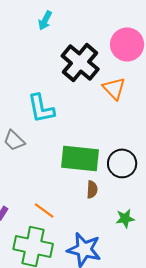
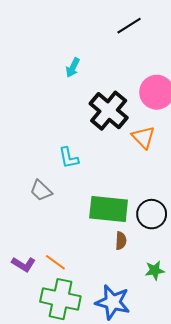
cyan L-shape: (41, 108) -> (69, 158), size x0.7
orange line: (44, 210) -> (55, 262), moved

